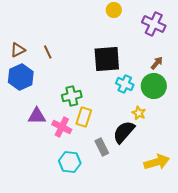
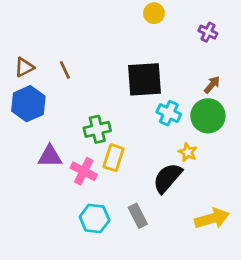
purple cross: (154, 24) -> (208, 32), size x0.6
gray rectangle: (102, 147) -> (138, 216), moved

